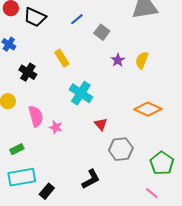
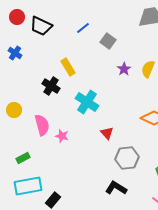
black cross: (28, 72) -> (51, 86), moved
black L-shape: (91, 179) -> (116, 188), moved, turned -120

